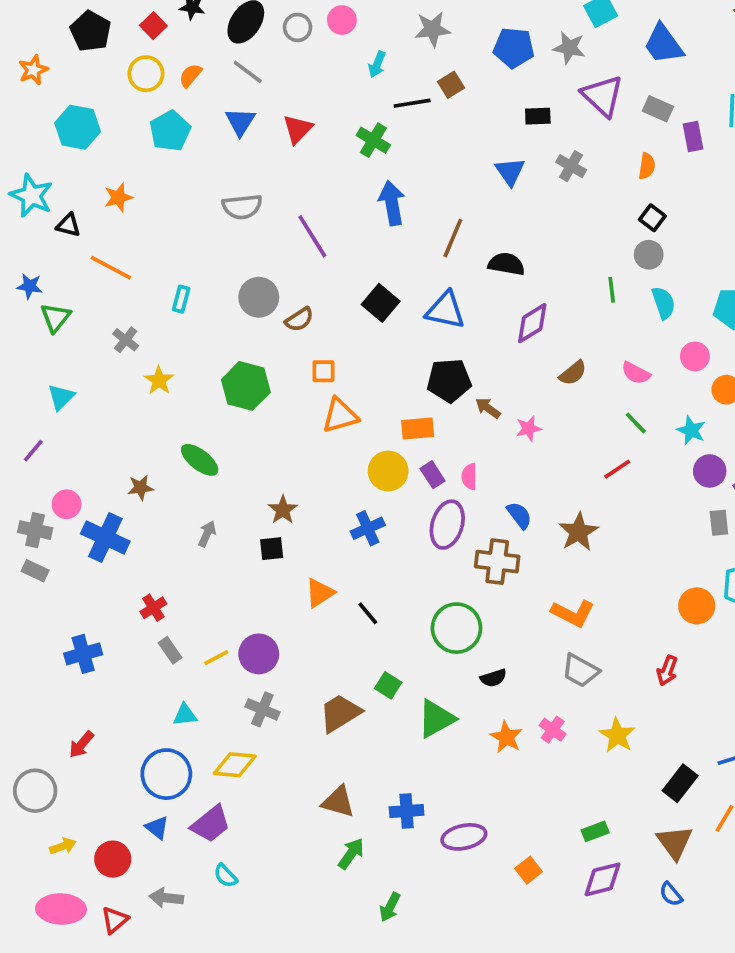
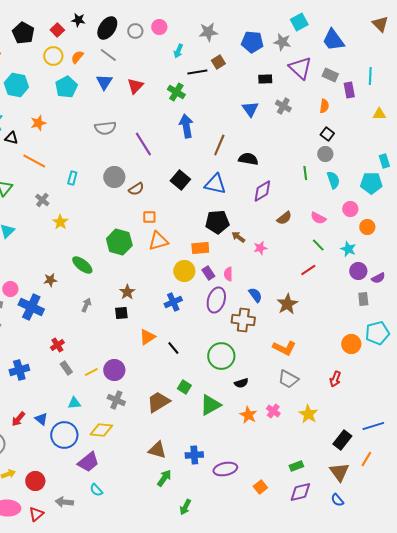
green hexagon: (246, 386) -> (119, 242), moved
blue triangle: (157, 828) -> (41, 419), moved

